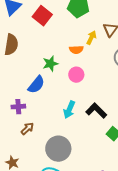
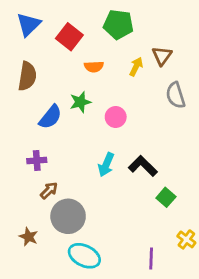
orange semicircle: (76, 50) -> (94, 67), moved
blue semicircle: (36, 85) -> (50, 117), moved
gray circle: (58, 149) -> (68, 216), moved

